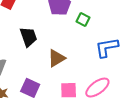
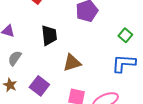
green square: (83, 20) -> (125, 35), moved

